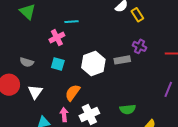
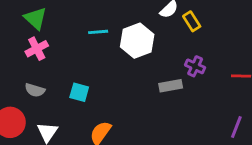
pink cross: (57, 38) -> (37, 49), moved
white hexagon: (93, 63) -> (137, 41), moved

